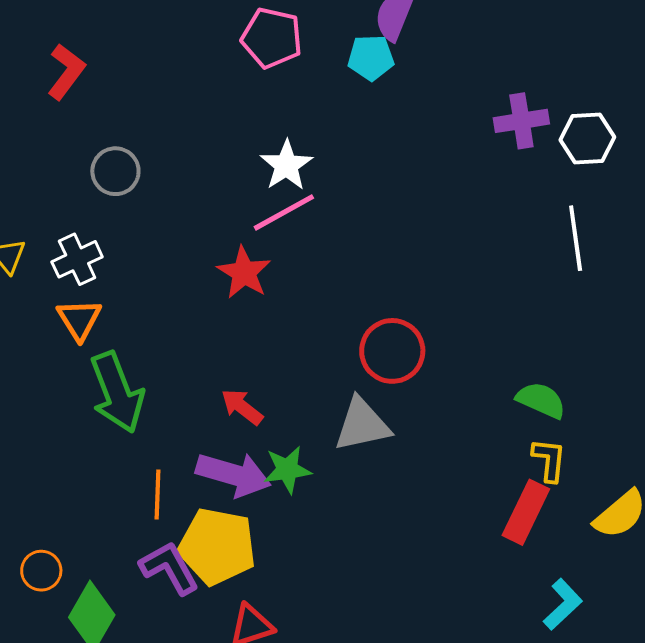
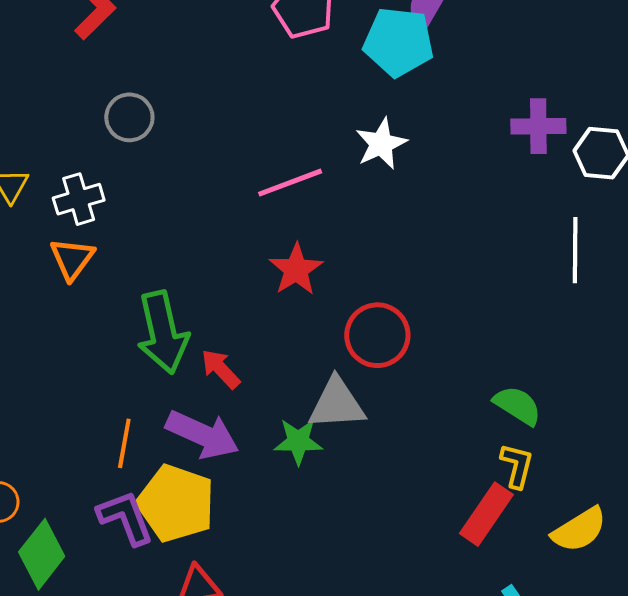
cyan pentagon: (371, 58) -> (399, 42), size x1.5
white star: (286, 165) -> (381, 144), moved
red star: (244, 273) -> (296, 269), moved
green arrow: (117, 392) -> (163, 332), moved
green star: (287, 470) -> (298, 441), moved

